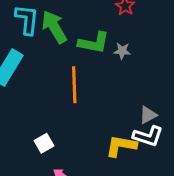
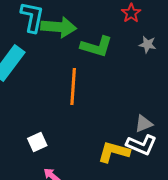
green arrow: (54, 27) -> (59, 27), turned 120
gray star: (122, 51) -> (147, 44), moved

